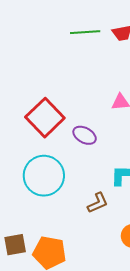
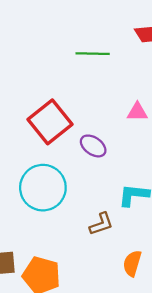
green line: (85, 32) -> (93, 54), moved

